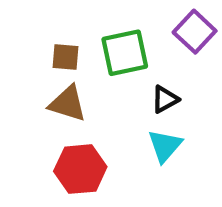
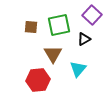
black triangle: (165, 99) -> (84, 39), moved
brown triangle: (68, 104) -> (53, 54), moved, turned 42

